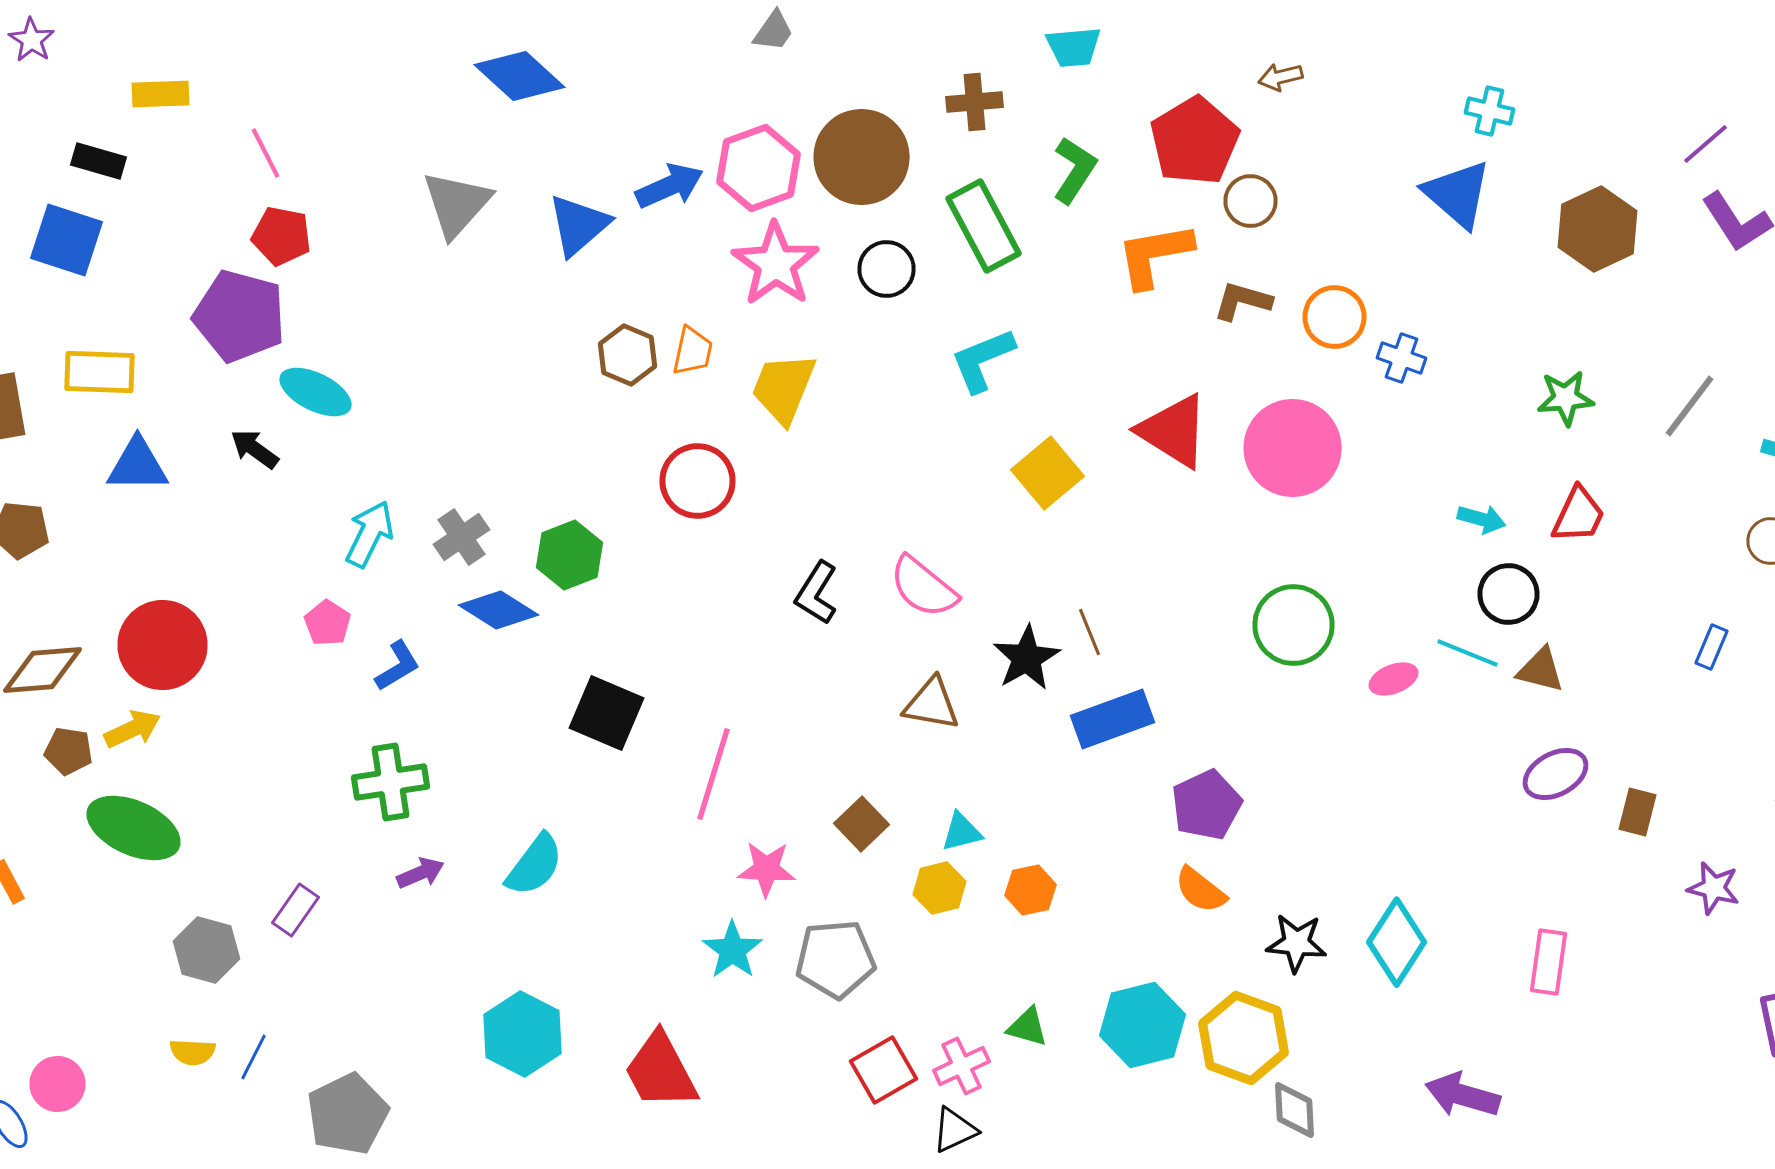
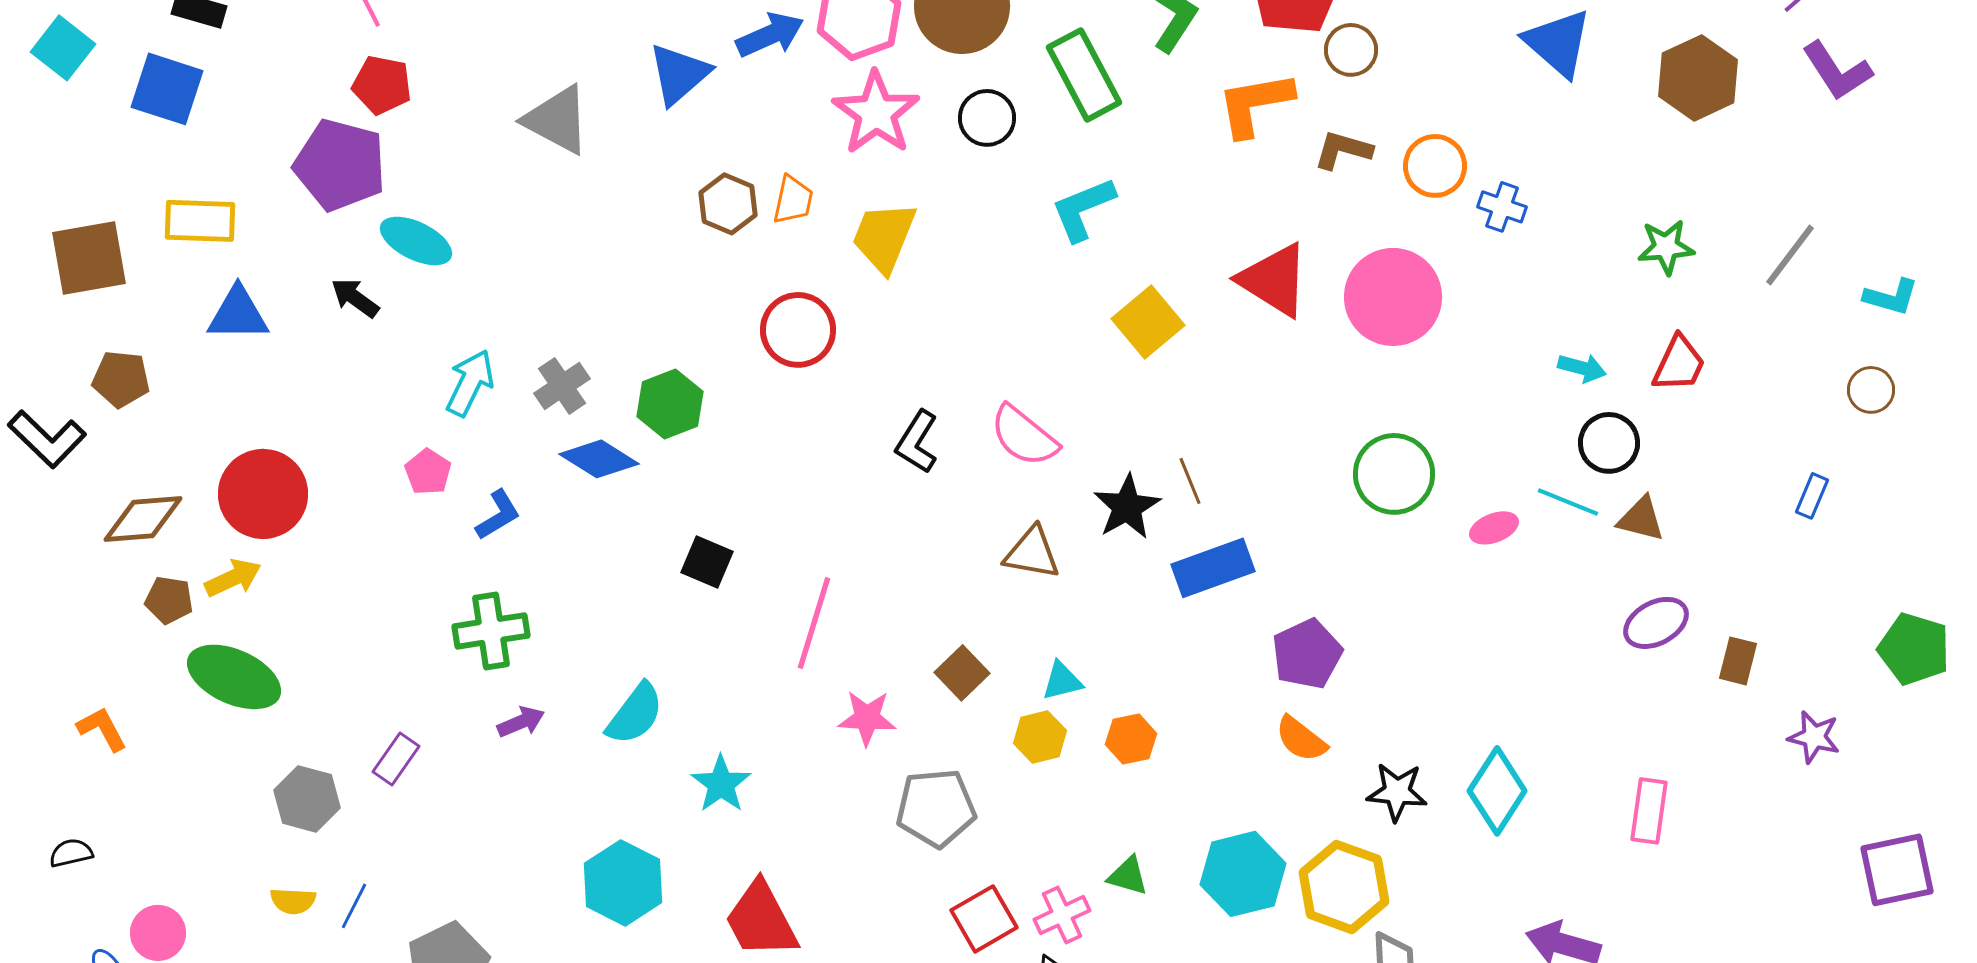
gray triangle: (456, 204) -> (557, 120), moved, turned -44
black square: (606, 713) -> (707, 562), size x0.7
cyan star: (732, 950) -> (721, 784), moved

